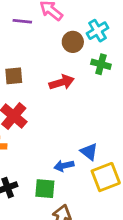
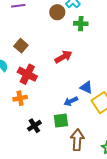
brown square: (14, 76) -> (21, 46), turned -32
red arrow: (62, 82) -> (64, 57), moved

